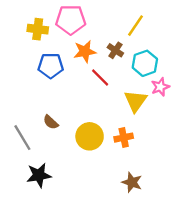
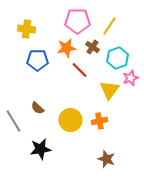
pink pentagon: (71, 20) -> (77, 21), moved
black star: (39, 175) -> (40, 149), moved

